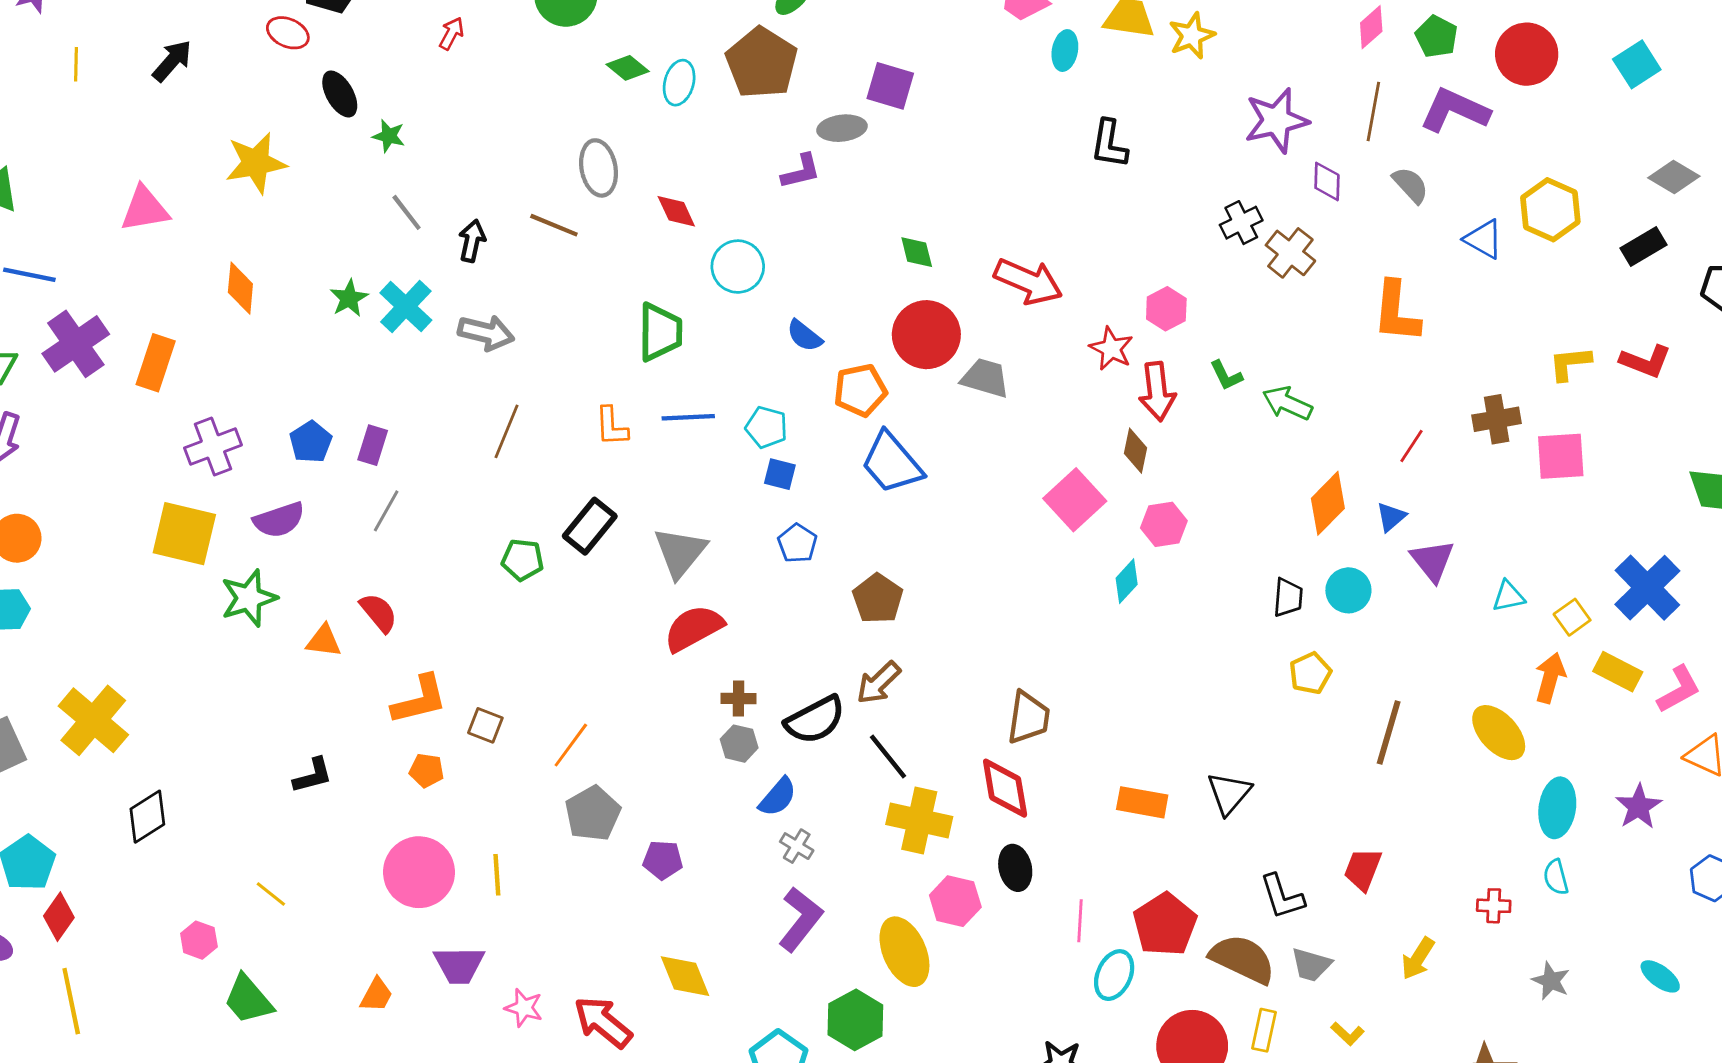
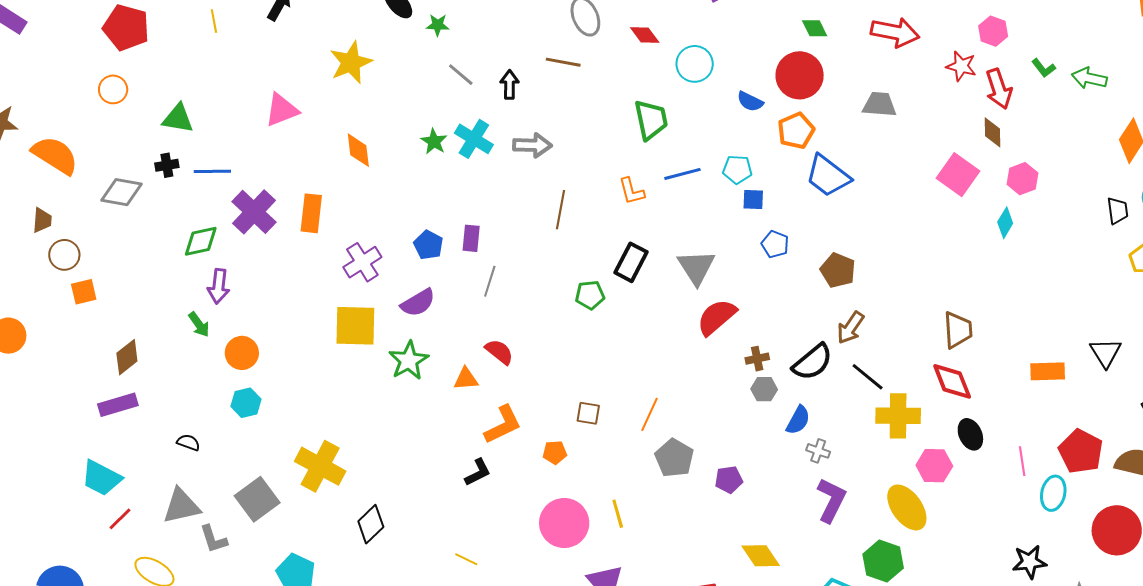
red circle: (926, 335) -> (800, 75), moved
orange L-shape: (419, 700) -> (503, 425), moved

